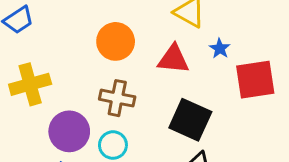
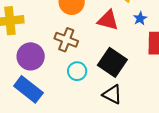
cyan circle: (113, 145) -> (77, 71), moved

